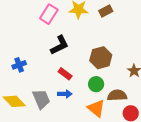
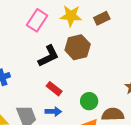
brown hexagon: (101, 58) -> (78, 47), moved

